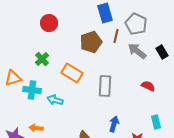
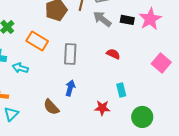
black rectangle: (162, 52) -> (127, 20), turned -48
blue arrow: (114, 124) -> (70, 88), moved

